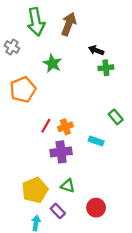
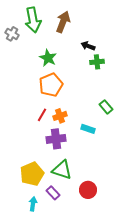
gray cross: (12, 47) -> (12, 34), moved
orange pentagon: (23, 90) -> (51, 85), moved
green triangle: (68, 186) -> (62, 170), size x1.5

